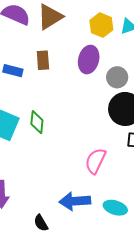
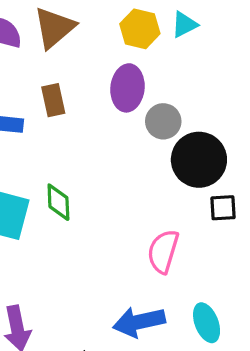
gray circle: (117, 77) -> (163, 121), moved
cyan ellipse: (115, 208) -> (207, 323), turned 60

